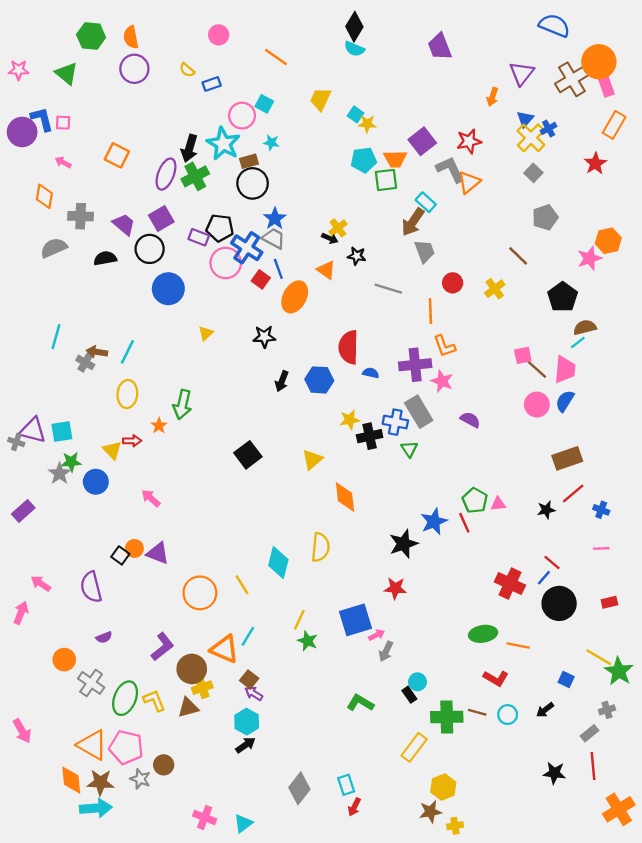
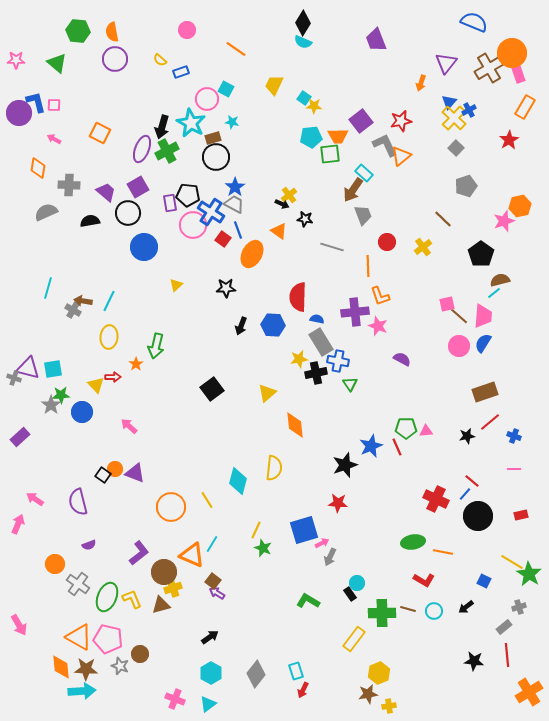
purple rectangle: (199, 237) -> (170, 203), turned 60
gray rectangle: (419, 412) -> (321, 342), moved
green pentagon: (475, 500) -> (406, 428), turned -30
cyan hexagon: (247, 722) -> (211, 673), moved

